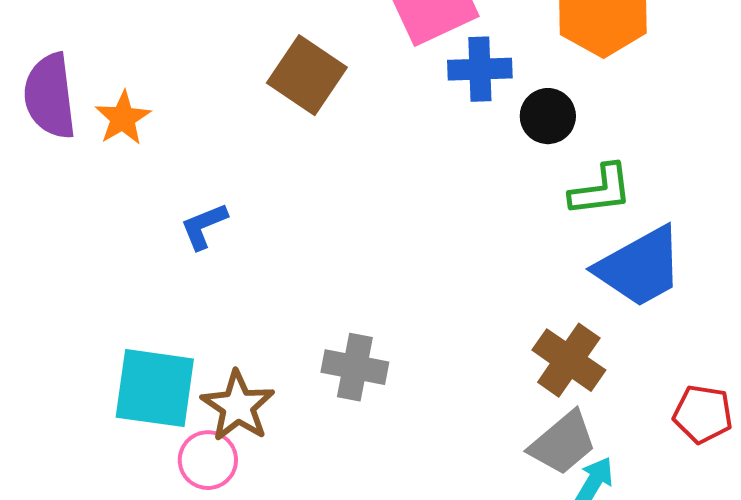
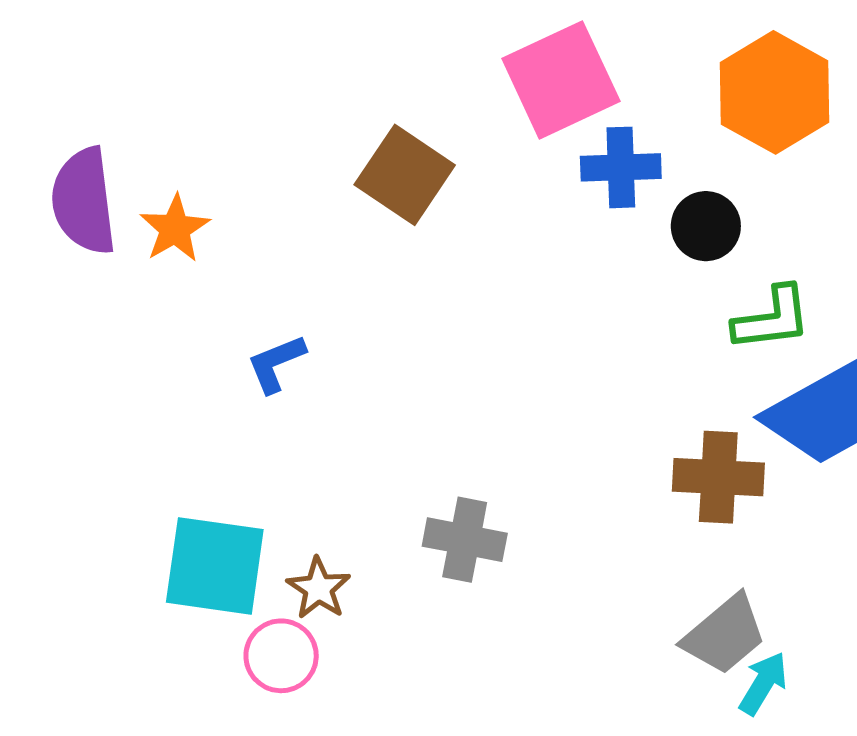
brown cross: (569, 360) -> (718, 477), moved, turned -32
brown star: (238, 406) -> (319, 588), size x0.7

